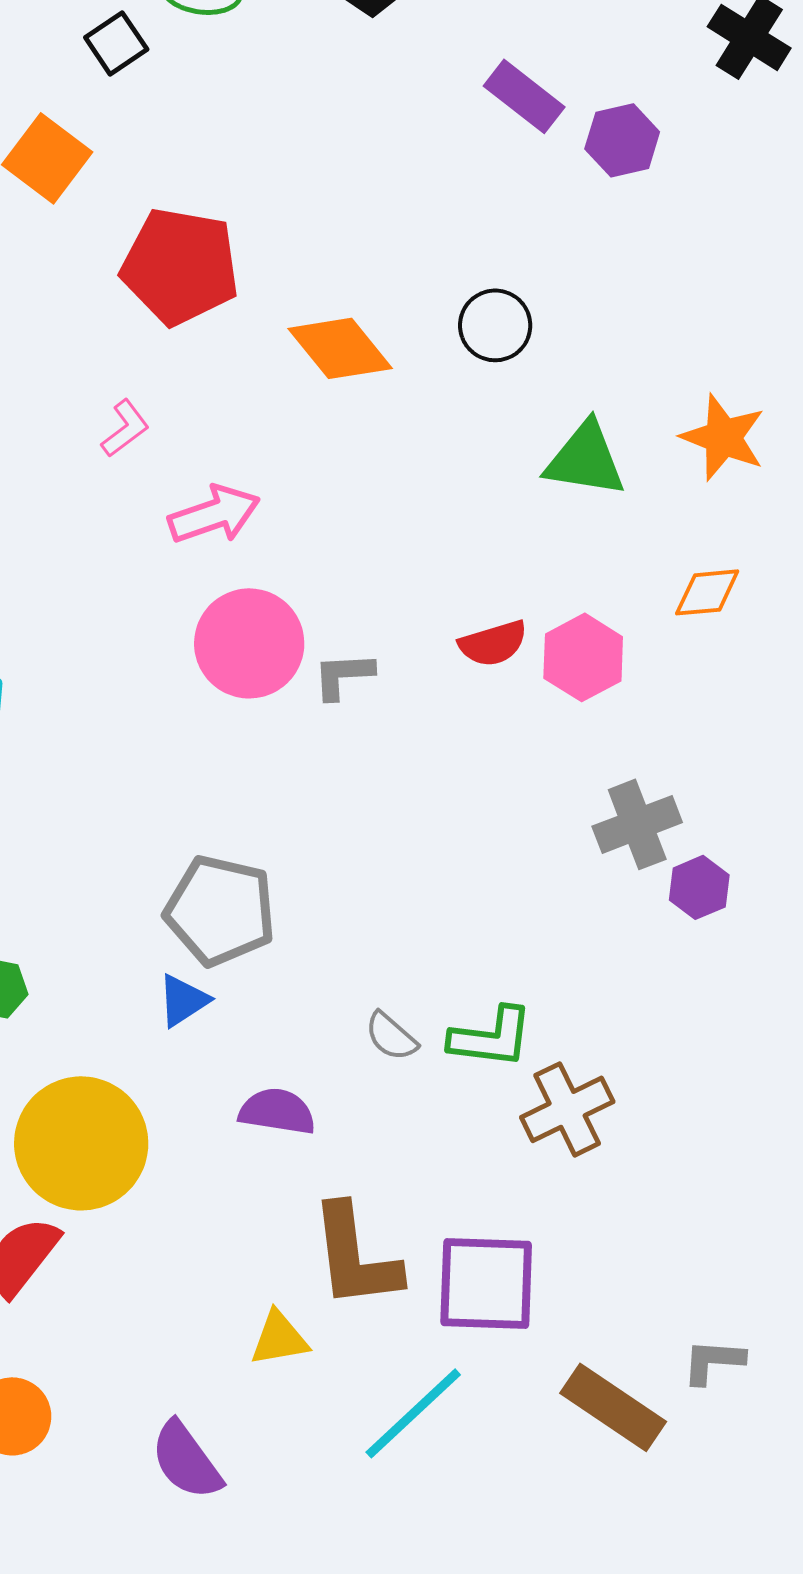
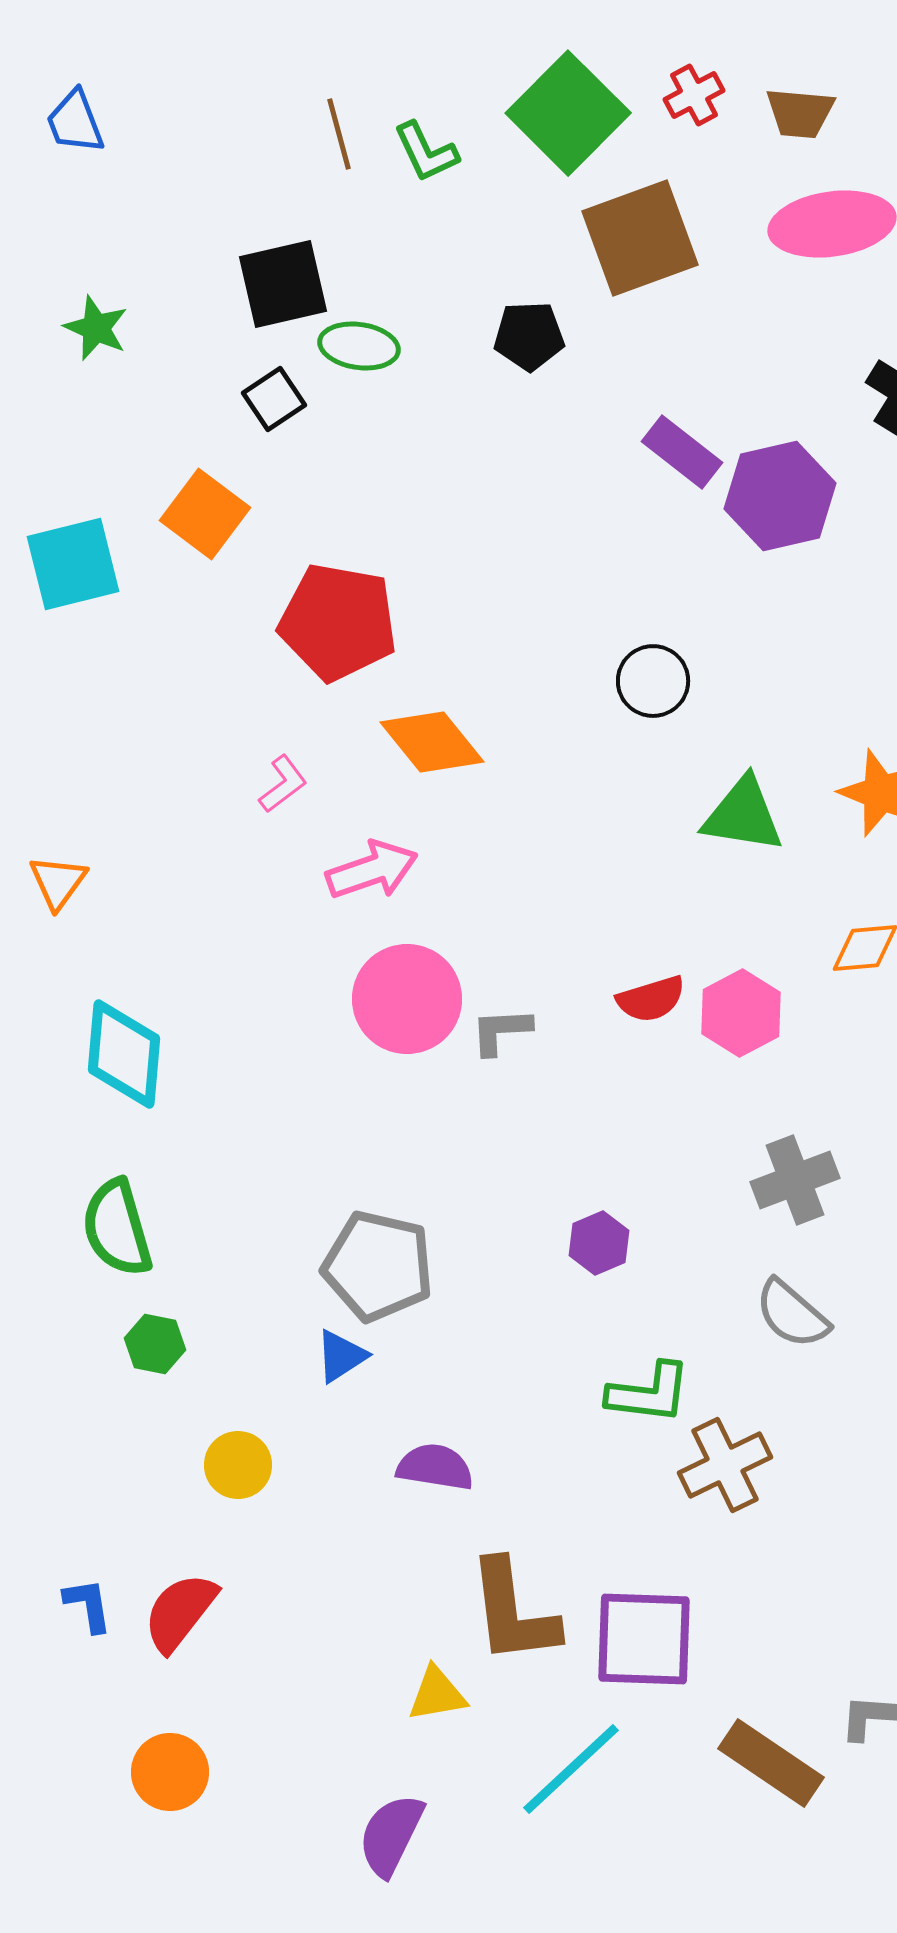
purple hexagon: (622, 140) -> (780, 496), size x1.5
orange diamond: (340, 348) -> (432, 742), moved
purple hexagon: (699, 887) -> (599, 1243), moved
gray semicircle: (391, 1036) -> (792, 1314), moved, size x1.4
yellow circle: (81, 1143) -> (238, 1465), moved, size x0.5
purple semicircle: (186, 1460) -> (391, 1835), moved, turned 62

